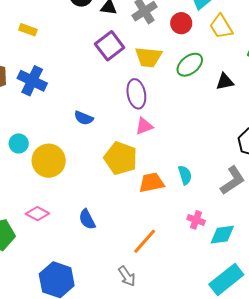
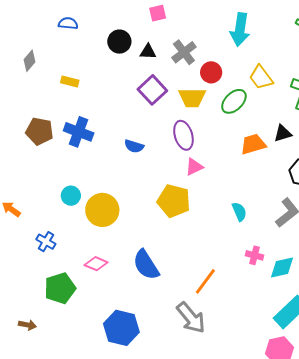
red circle: (181, 23) -> (211, 72), moved
yellow trapezoid: (221, 27) -> (261, 77), moved
black triangle: (225, 82) -> (283, 133), moved
blue semicircle: (84, 118) -> (134, 146), moved
orange trapezoid: (152, 183) -> (253, 144), moved
blue semicircle: (87, 219) -> (146, 265), size x1.5
gray arrow: (127, 276) -> (191, 318), size x1.6

